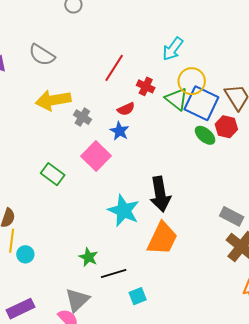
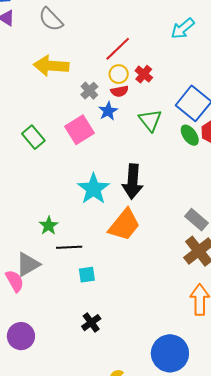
cyan arrow: (173, 49) -> (183, 28), moved
yellow circle: (192, 81) -> (119, 74), moved, size x0.7
green triangle: (177, 99) -> (150, 120), moved
gray cross: (82, 117) -> (89, 91), moved

